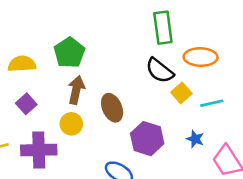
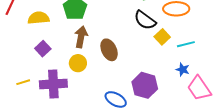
purple hexagon: (147, 139) -> (145, 85), moved
blue star: (195, 139) -> (183, 69), moved

